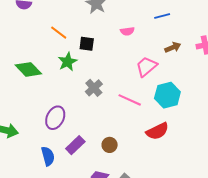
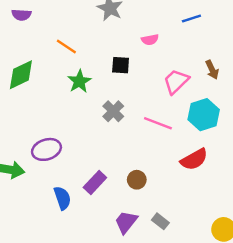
black square: (87, 44) -> (121, 65), moved
brown arrow: (173, 47) -> (212, 70), moved, turned 91
green diamond: (28, 69) -> (21, 75), moved, turned -68
purple ellipse: (55, 118) -> (46, 149), moved, turned 50

